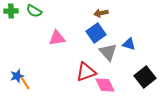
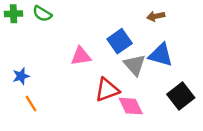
brown arrow: (101, 13) -> (156, 16), moved
pink triangle: (57, 38) -> (81, 56), moved
blue triangle: (129, 44) -> (161, 55), size x1.5
blue star: (17, 76) -> (21, 76), moved

